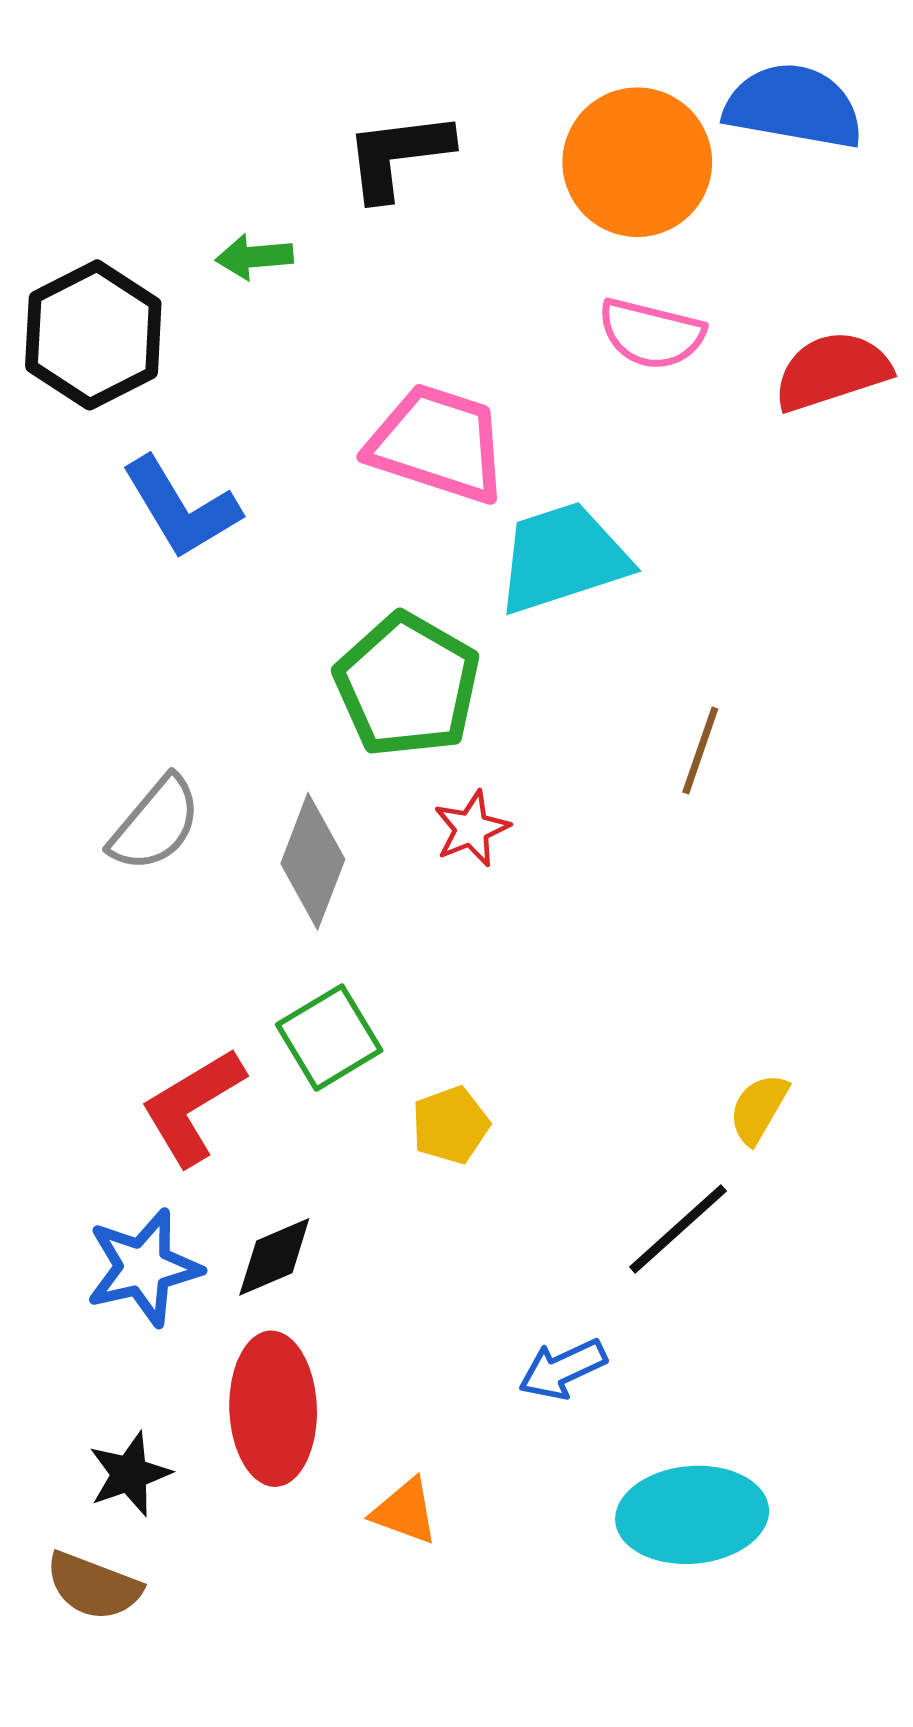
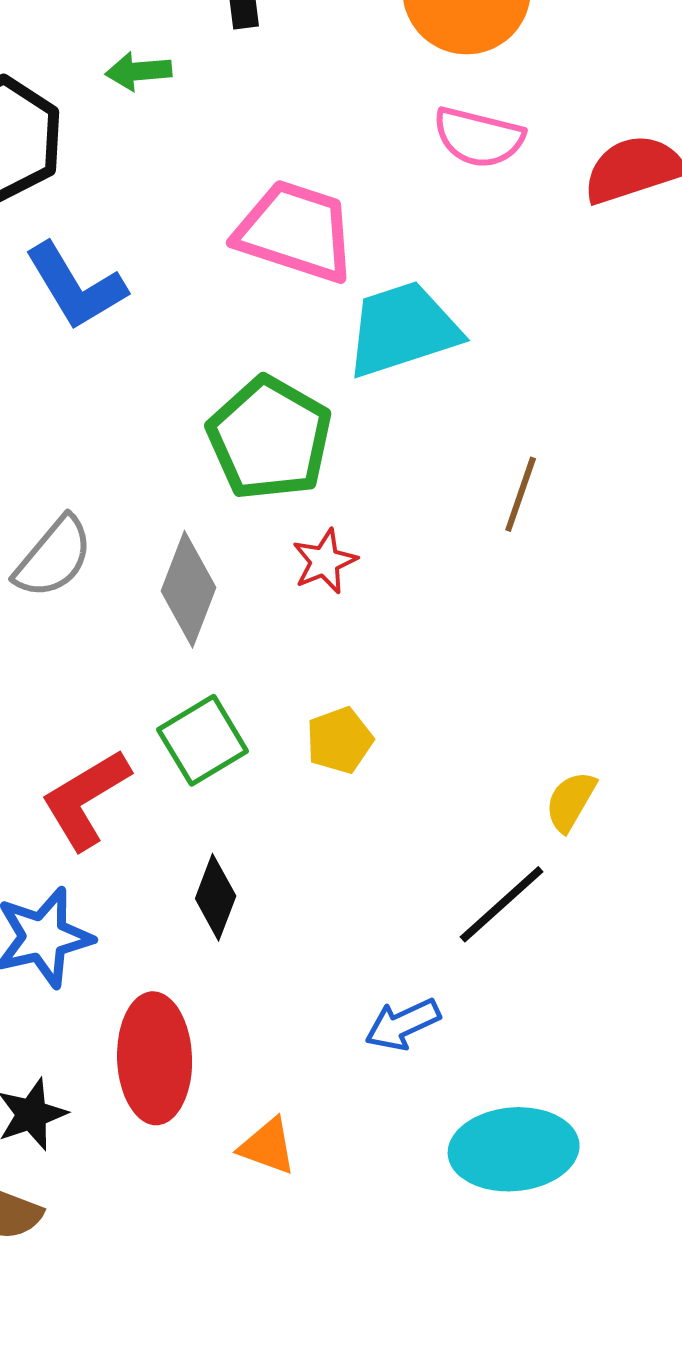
yellow pentagon: (451, 1125) -> (340, 740), moved
black diamond: (274, 1257) -> (216, 897), moved, turned -46

